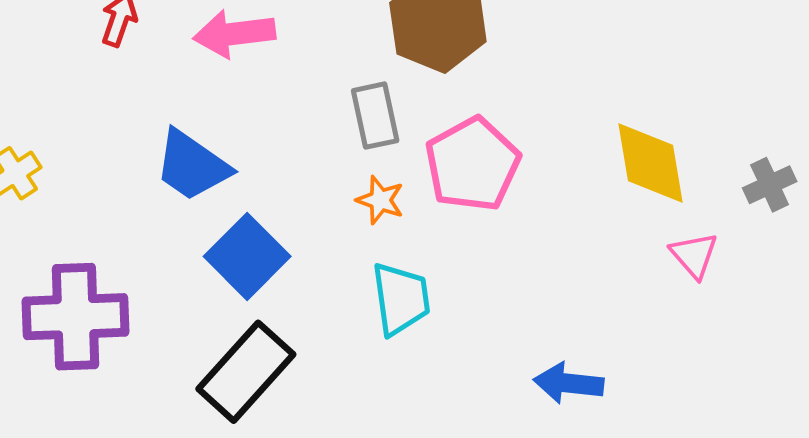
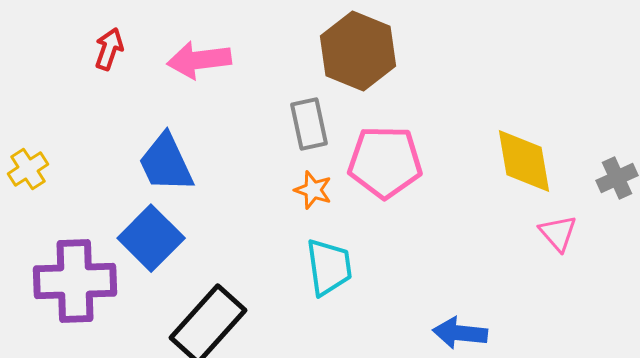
pink pentagon: (472, 164) -> (385, 162), turned 30
blue trapezoid: (192, 166) -> (166, 163), turned 30
blue square: (247, 256) -> (151, 238), moved

